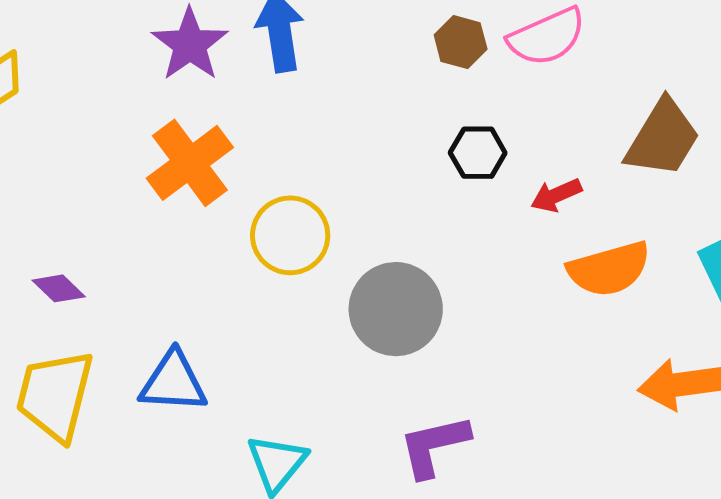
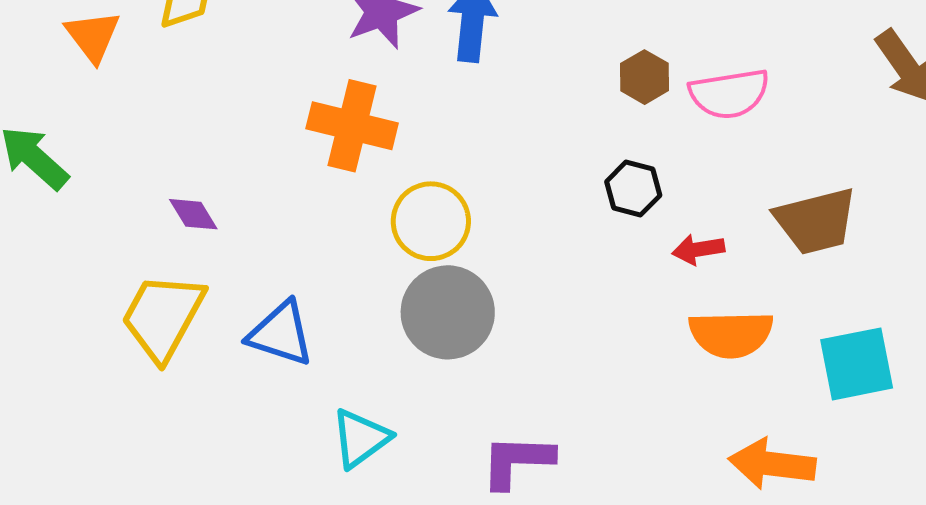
brown trapezoid: (663, 138) -> (816, 221), turned 30
orange cross: (190, 163) -> (352, 126), turned 36
gray circle: (396, 309) -> (448, 312), moved

